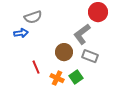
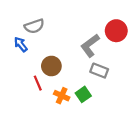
red circle: (98, 12) -> (116, 31), moved
blue arrow: (21, 33) -> (21, 44), turned -120
brown circle: (64, 52) -> (51, 66), moved

